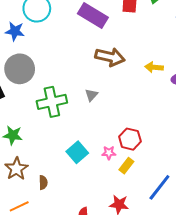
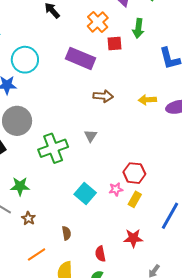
brown arrow: (110, 57) -> (103, 96), size x0.7
brown star: (16, 169) -> (28, 218), size x0.6
brown semicircle: (43, 182) -> (66, 233), moved

